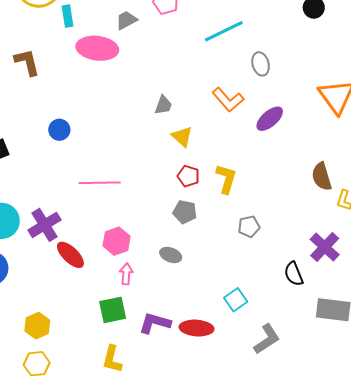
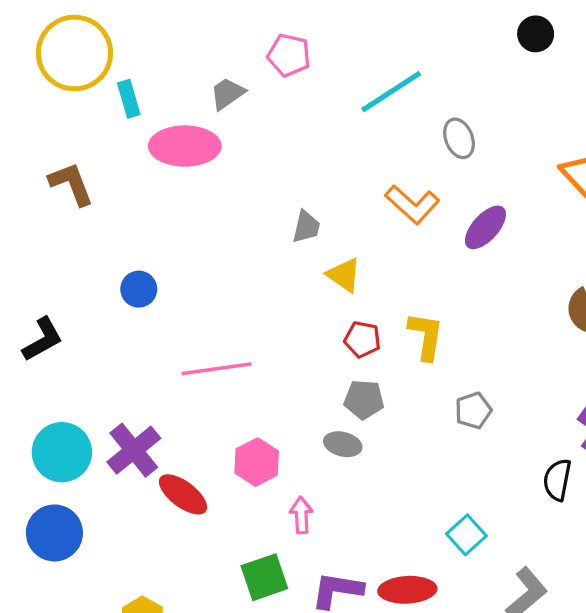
gray ellipse: (171, 255) -> (343, 444), moved
pink arrow: (126, 274) -> (301, 515), moved
black semicircle: (294, 274) -> (557, 480), turned 40

